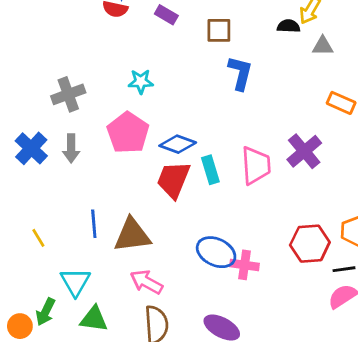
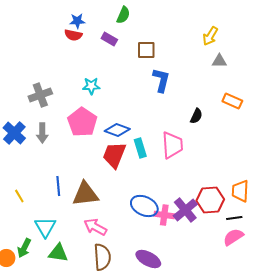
black semicircle: (289, 26) -> (196, 116), moved, turned 112
purple cross: (304, 151) -> (185, 210), moved

